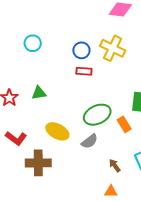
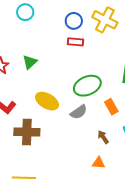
green triangle: (39, 93) -> (30, 62), turned -35
orange rectangle: (124, 124) -> (111, 107), moved

